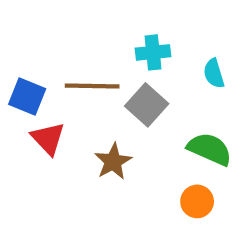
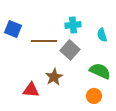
blue square: (27, 97) -> (13, 29), moved
red triangle: (48, 138) -> (31, 90), moved, turned -42

